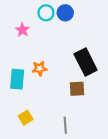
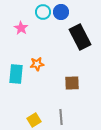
black rectangle: (86, 62) -> (80, 37), moved
yellow square: (26, 118) -> (34, 120), moved

